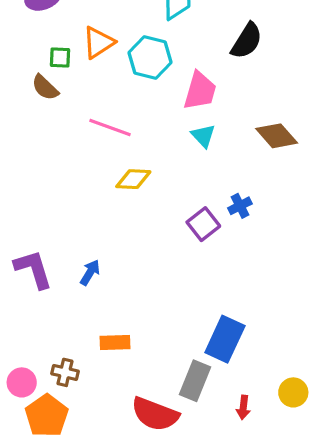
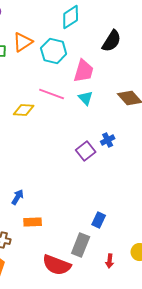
pink line: (110, 127) -> (52, 94), moved
yellow diamond: (133, 179) -> (24, 110), moved
blue arrow: (90, 272) -> (18, 197), moved
blue rectangle: (225, 339) -> (99, 220), size x0.6

